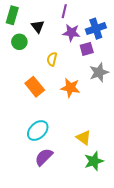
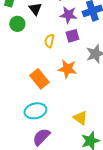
purple square: (87, 49) -> (72, 36), moved
orange rectangle: (35, 87) -> (39, 79), moved
cyan ellipse: (38, 131) -> (35, 111), turned 30

